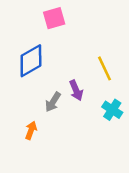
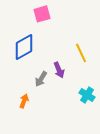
cyan cross: (112, 110) -> (87, 95), moved

